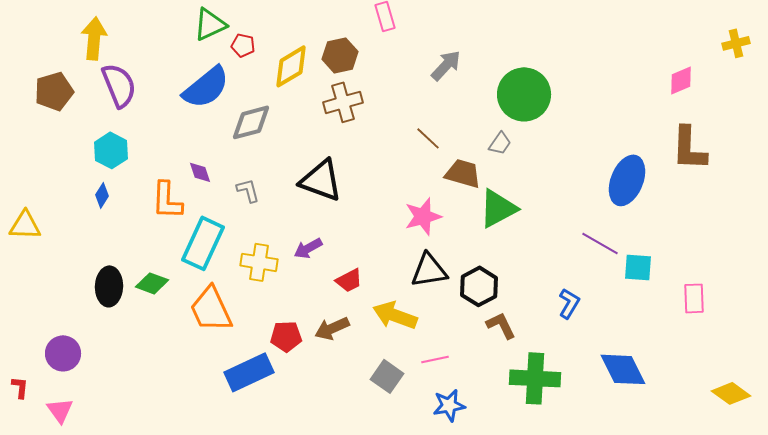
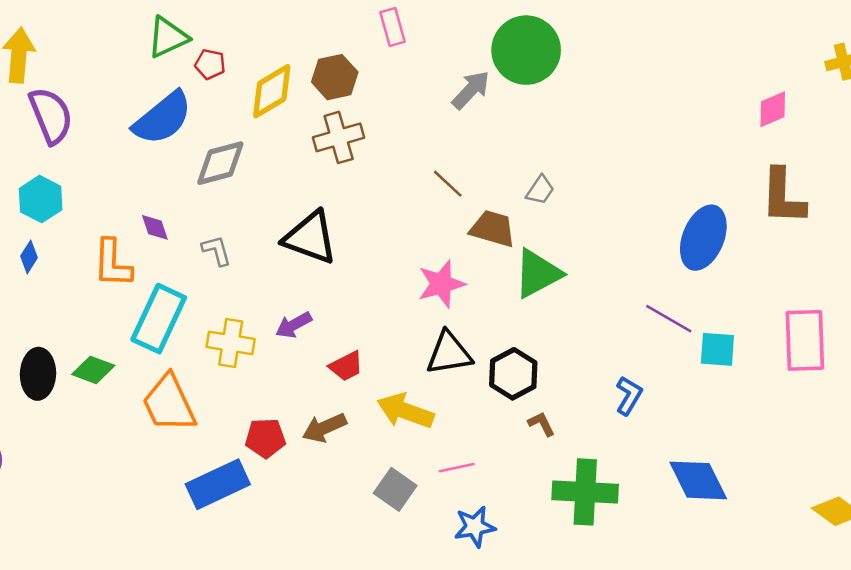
green circle: (524, 94) -> (526, 50), moved
pink rectangle: (694, 298) -> (805, 340), moved, size x1.6
brown L-shape: (501, 325) -> (542, 424), size x0.7

